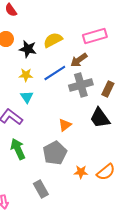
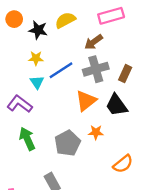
blue line: (55, 73) -> (61, 70), moved
orange triangle: (65, 125) -> (86, 101), moved, size x1.5
orange star: (81, 172) -> (96, 132), moved

